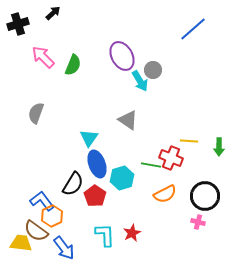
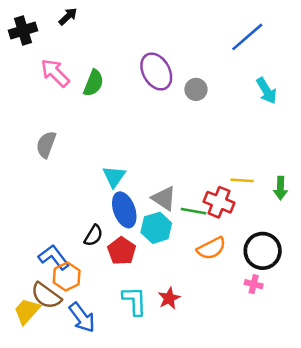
cyan arrow: (140, 81) -> (266, 91), moved
gray triangle: (128, 120) -> (164, 198), moved
black semicircle: (73, 184) -> (93, 235), size x0.7
yellow trapezoid: (21, 243) -> (27, 311), turned -55

